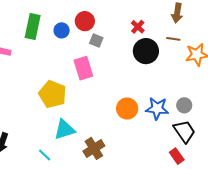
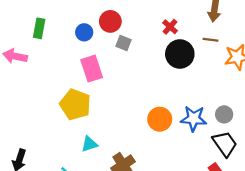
green rectangle: (33, 26) -> (39, 28), moved, size x0.7
pink rectangle: (83, 68) -> (92, 69), moved
cyan triangle: (64, 130) -> (89, 144), size x0.7

